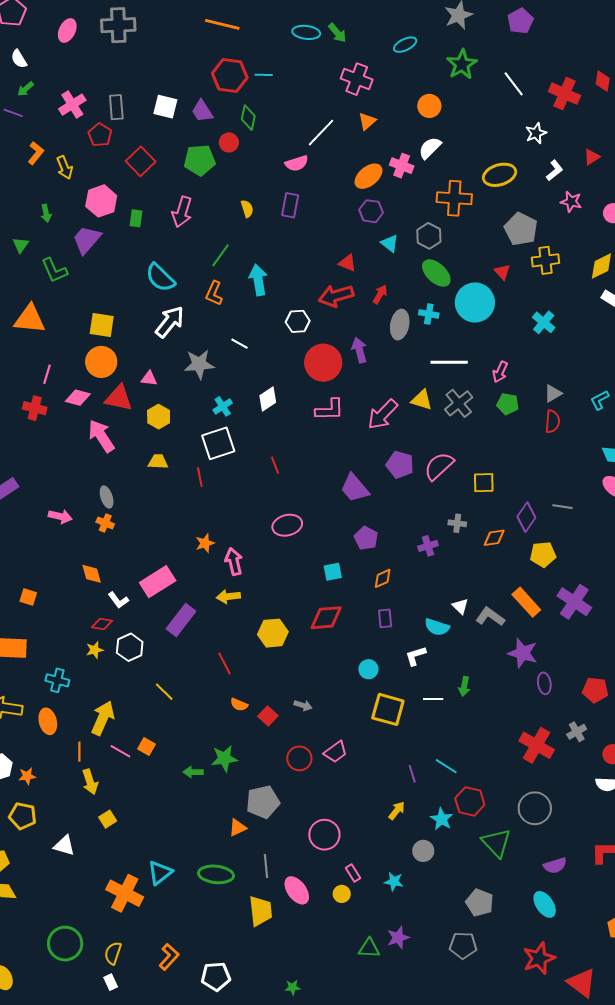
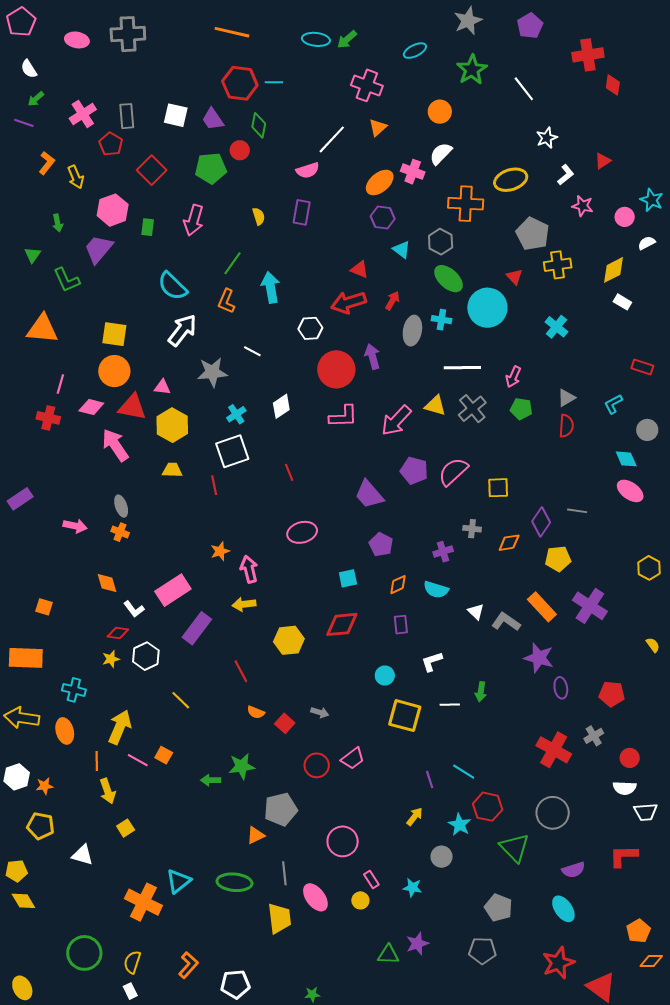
pink ellipse: (67, 30) -> (77, 40), turned 75
green arrow: (337, 33) -> (347, 39), turned 90
red cross: (565, 94) -> (588, 55), moved, turned -32
yellow hexagon: (159, 417) -> (172, 425), size x1.4
cyan semicircle: (437, 627) -> (436, 590), moved

